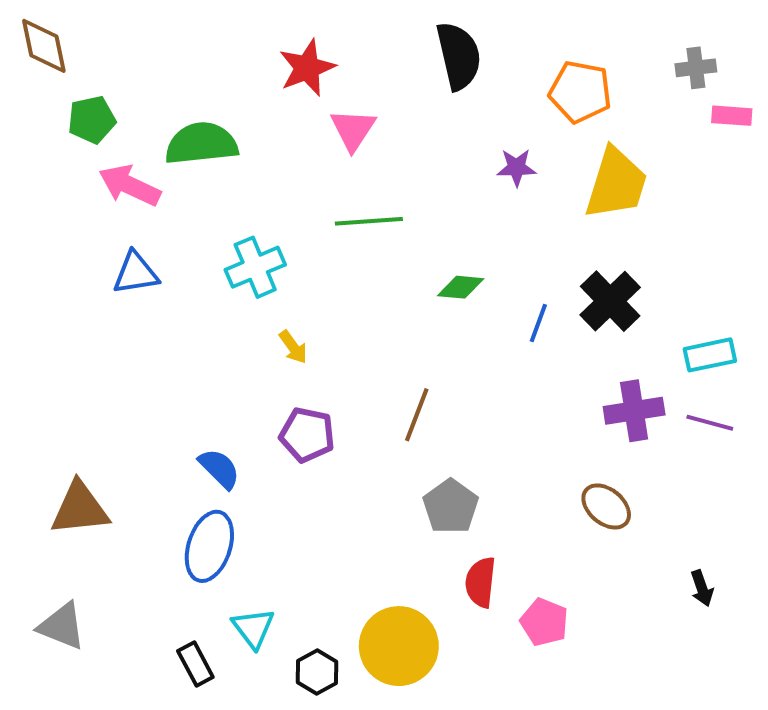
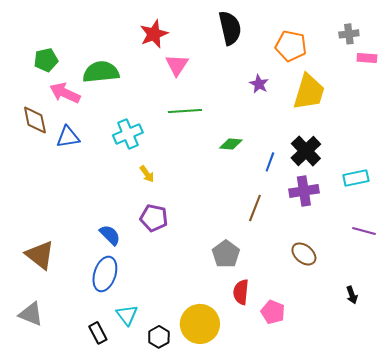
brown diamond: (44, 46) -> (35, 120), moved
purple star: (516, 168) -> (259, 84), turned 30
purple cross: (634, 411) -> (304, 191), moved
brown line: (417, 415) -> (255, 208), moved
purple line: (710, 423) -> (364, 231), moved
brown triangle: (80, 508) -> (40, 255), turned 44

